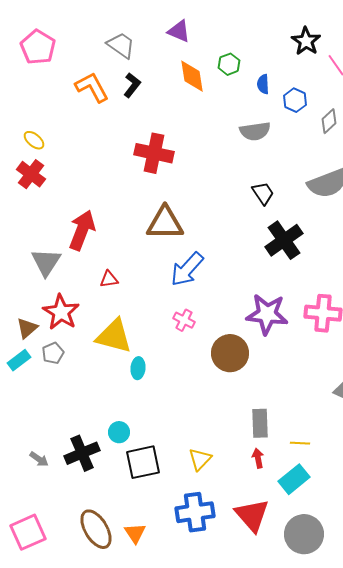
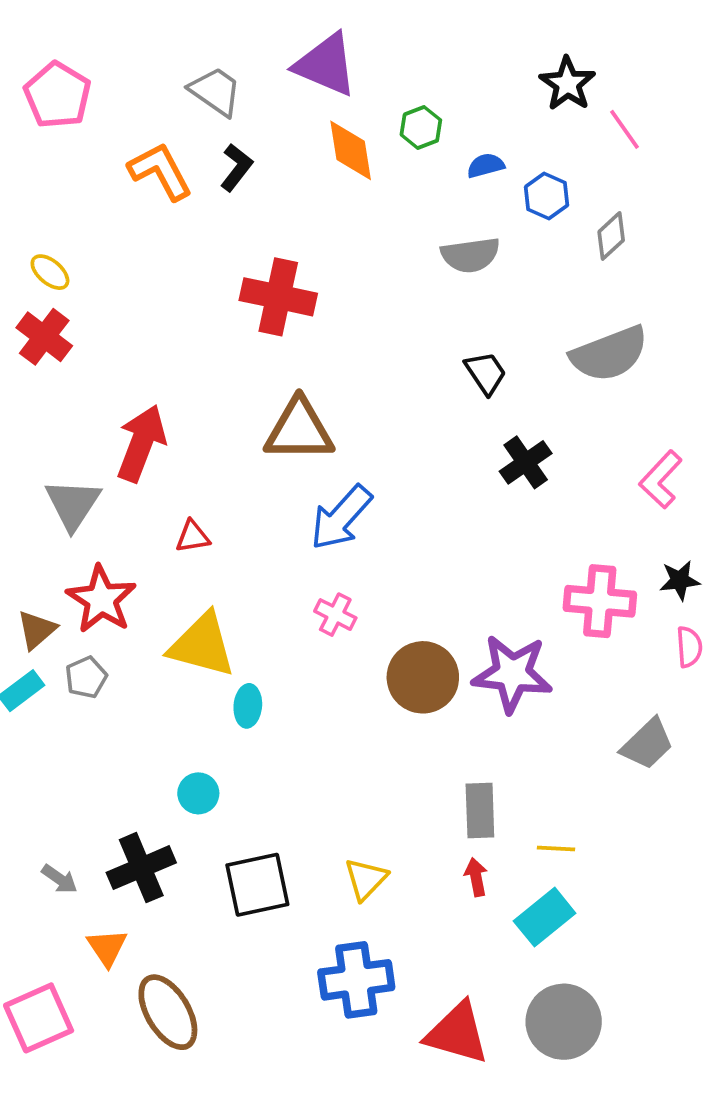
purple triangle: (179, 31) -> (326, 65), size x1.5
blue semicircle: (263, 84) -> (486, 166), turned 78
black cross: (284, 240) -> (526, 462), size x0.7
purple star: (267, 314) -> (512, 674), moved
cyan circle: (119, 432) -> (198, 793), moved
red triangle: (252, 515) -> (457, 1033), moved, turned -33
orange triangle: (135, 533) -> (107, 947), moved

